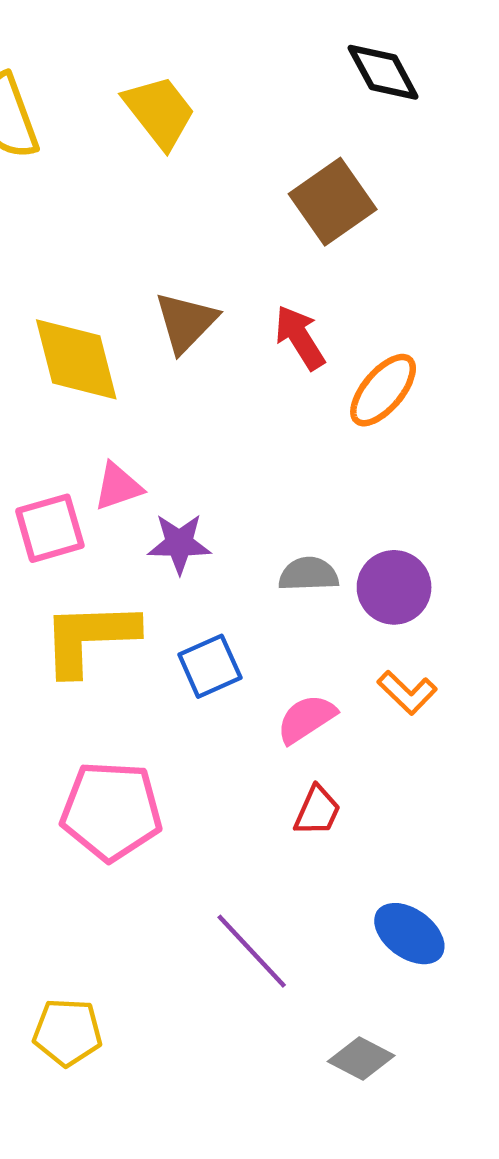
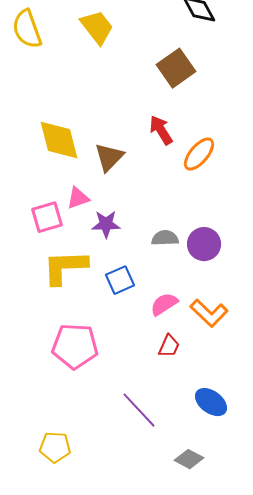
brown triangle: (186, 322) -> (109, 157), moved
orange L-shape: (407, 693) -> (209, 313), moved, size x1.4

